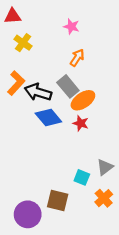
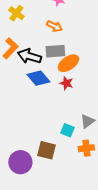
orange arrow: (77, 58) -> (54, 26), moved, turned 84
gray rectangle: (68, 86) -> (55, 51), turned -54
orange cross: (104, 198) -> (86, 148), turned 35

